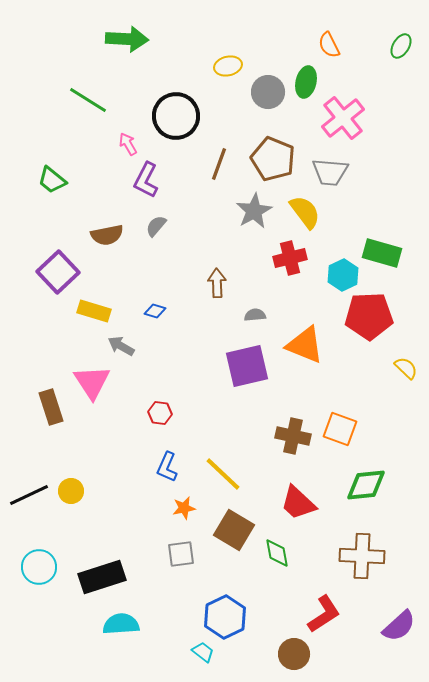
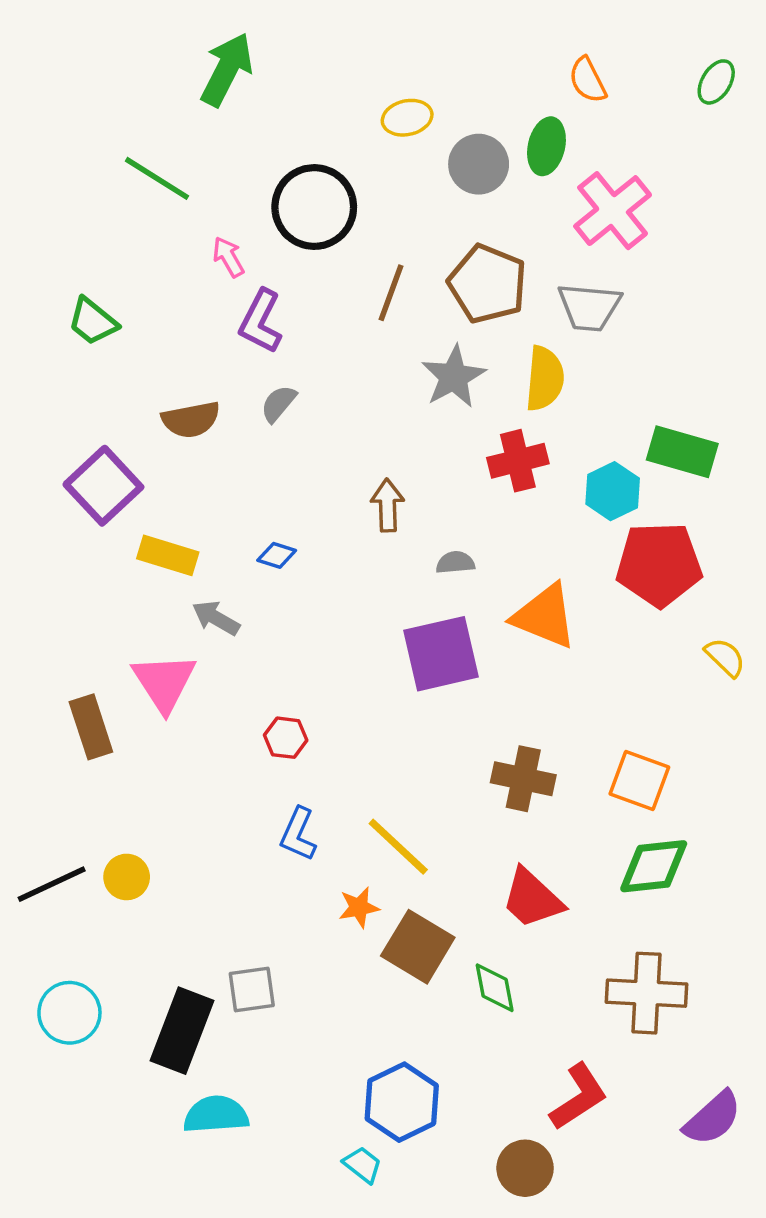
green arrow: (127, 39) -> (227, 69), turned -66
yellow semicircle: (305, 212) -> (545, 379), turned 42
orange square: (340, 429) -> (639, 781), moved
orange star: (184, 508) -> (359, 907), moved
gray square: (181, 554) -> (252, 990), moved
black rectangle: (102, 577) -> (182, 1031), turned -51

